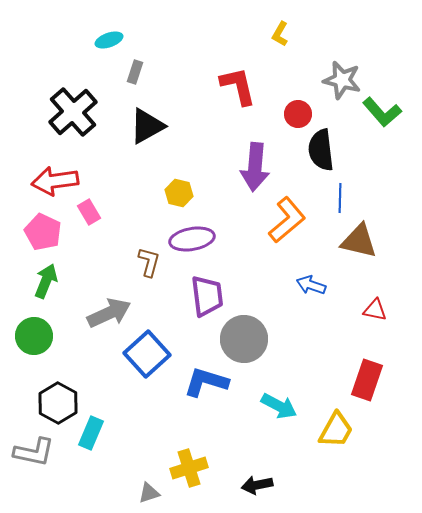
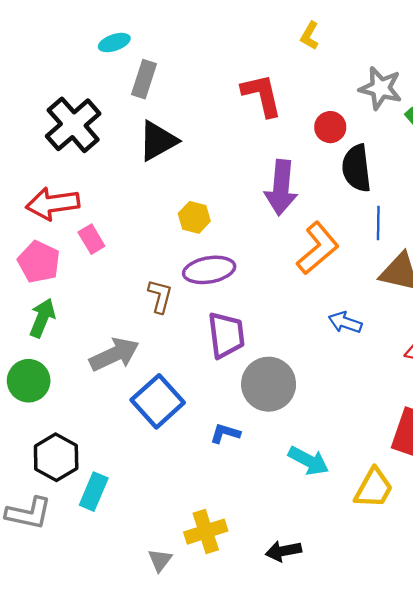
gray rectangle: (135, 72) -> (144, 79), size x1.4
blue L-shape: (206, 382) -> (225, 433), size x0.6
gray triangle: (149, 493) -> (160, 560), turned -35

